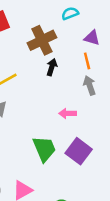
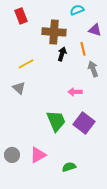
brown cross: (42, 40) -> (54, 32), turned 30
orange line: (87, 61) -> (83, 49), moved

